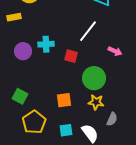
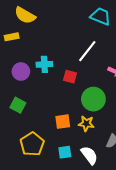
green square: (20, 96) -> (18, 105), moved
yellow star: (96, 102) -> (86, 124), moved

